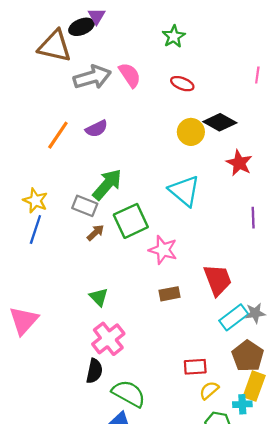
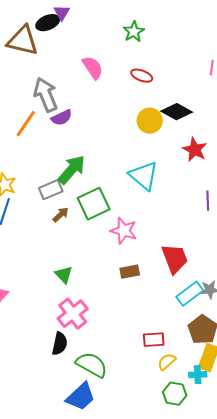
gray arrow: (92, 77) -> (46, 95), moved, turned -96
gray rectangle: (85, 206) -> (51, 190), turned -45

